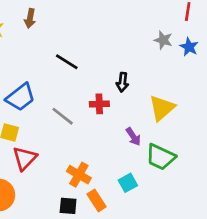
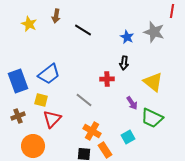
gray star: (163, 40) -> (154, 32), size x1.5
blue star: (189, 47) -> (127, 37), moved
black line: (67, 62) -> (83, 30), moved
yellow triangle: (162, 108) -> (153, 82), turned -40
gray line: (63, 116) -> (84, 100), moved

